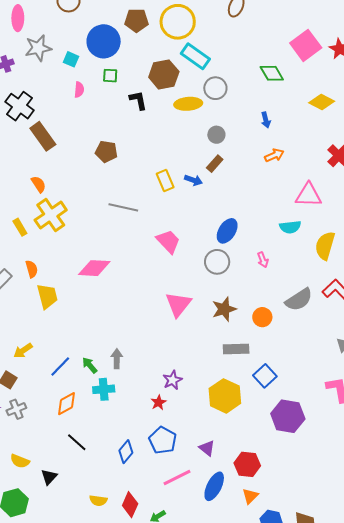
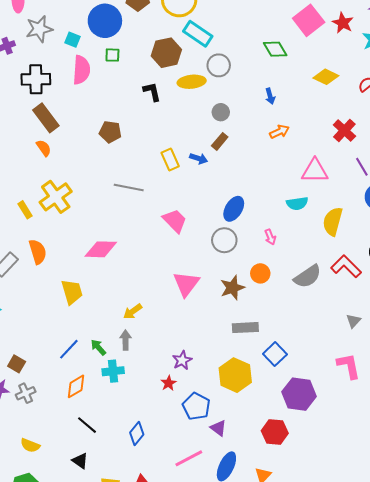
pink semicircle: (79, 90) -> (81, 70), size x1.8
black L-shape: (138, 100) -> (152, 92), moved
black cross: (19, 106) -> (36, 79), moved, turned -36
orange semicircle: (39, 184) -> (44, 148), moved
orange semicircle: (32, 269) -> (38, 252), size x1.4
yellow trapezoid: (47, 296) -> (72, 292), moved
orange circle: (262, 317) -> (260, 273), moved
yellow arrow: (23, 351) -> (133, 311), moved
blue pentagon: (163, 440) -> (196, 406), moved
red hexagon: (247, 464) -> (275, 432), moved
black triangle: (49, 477) -> (80, 461), moved, turned -36

